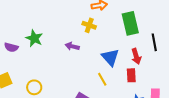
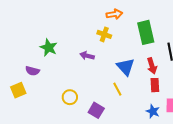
purple semicircle: (11, 47) -> (32, 71), moved
red rectangle: (131, 75) -> (155, 85), moved
yellow circle: (34, 87) -> (70, 97), moved

